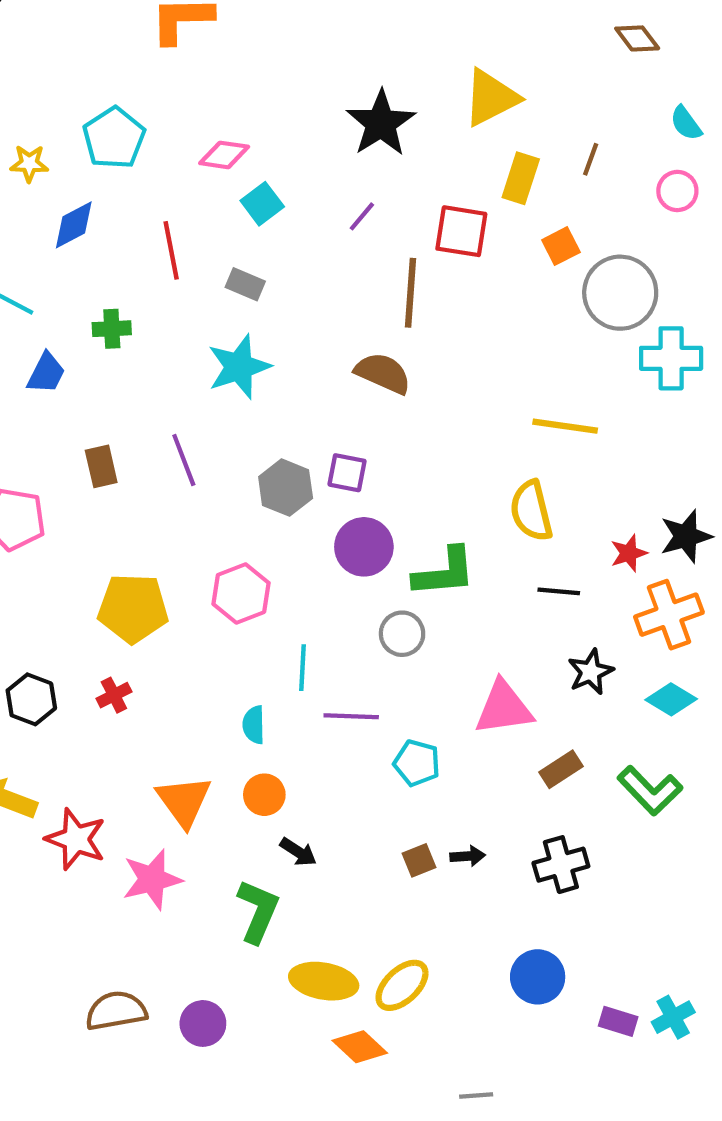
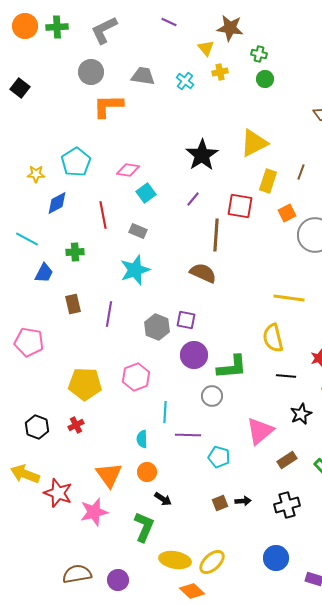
purple line: (184, 460) -> (109, 314), turned 30
brown rectangle: (101, 466) -> (73, 304), moved
pink triangle: (504, 708) -> (260, 431), turned -32

